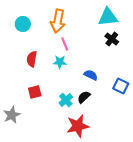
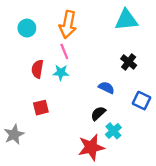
black cross: (112, 39) -> (129, 62), moved
pink line: (65, 44) -> (64, 51), moved
cyan star: (60, 62) -> (61, 72), moved
cyan cross: (66, 100) -> (113, 131), moved

